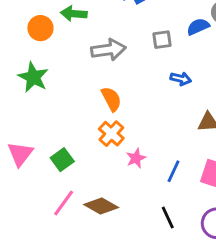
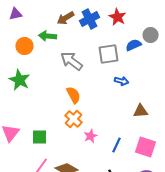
gray square: (162, 40) -> (108, 54), size x1.5
gray arrow: (108, 50) -> (72, 61), turned -135
green square: (62, 160) -> (40, 137), turned 35

